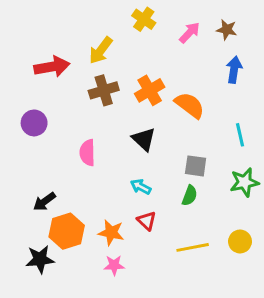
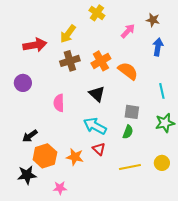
pink arrow: (190, 33) -> (128, 31), moved
cyan arrow: (141, 187) -> (95, 126), size x1.6
pink star: (114, 265) -> (60, 188), moved

